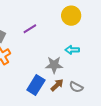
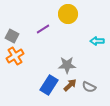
yellow circle: (71, 16) -> (68, 14), moved
cyan arrow: (72, 50) -> (97, 41), moved

